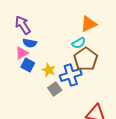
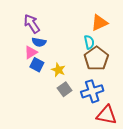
cyan semicircle: (79, 43) -> (89, 42), turned -72
blue cross: (71, 75) -> (92, 91), moved

